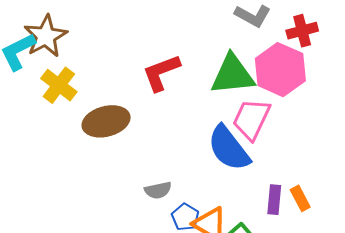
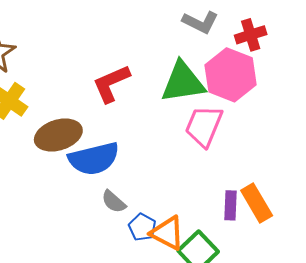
blue semicircle: (229, 148) -> (94, 159), moved, turned -63
gray semicircle: (158, 190) -> (114, 202), turned 56
orange rectangle: (300, 198) -> (257, 203), size x1.5

